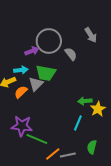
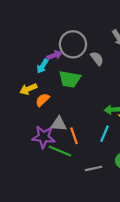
cyan arrow: (21, 70) -> (42, 66), moved, turned 128
gray triangle: (36, 84) -> (59, 124), moved, turned 49
orange line: (53, 154) -> (74, 136), moved, turned -70

